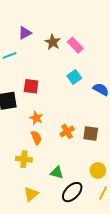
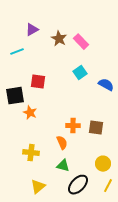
orange star: (36, 118) -> (30, 113), moved
orange cross: (67, 131) -> (73, 126), turned 32
orange semicircle: (36, 138) -> (62, 143), moved

